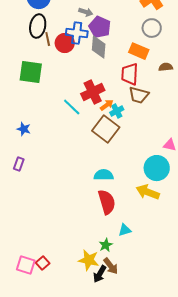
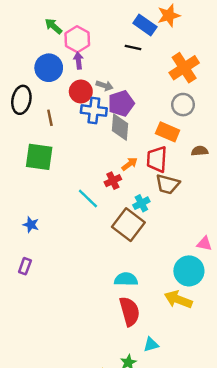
black ellipse: (38, 26) -> (21, 100), moved
purple pentagon: (100, 27) -> (121, 103), turned 30
brown line: (48, 39) -> (50, 118), moved
red circle: (65, 43) -> (81, 92), moved
red cross: (93, 92) -> (113, 181), size x0.6
orange arrow: (107, 105) -> (130, 164), moved

